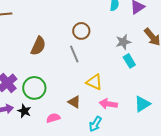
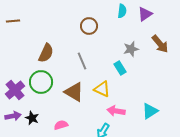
brown circle: (81, 31) -> (89, 26), moved
cyan rectangle: (129, 61) -> (120, 68), moved
green circle: (34, 88) -> (41, 82), moved
brown triangle: (74, 102) -> (74, 92), moved, size x1.5

